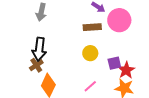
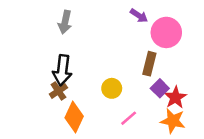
brown rectangle: (92, 27) -> (149, 64), moved, turned -72
yellow circle: (90, 53) -> (112, 88), moved
purple square: (114, 63) -> (160, 88), turned -32

